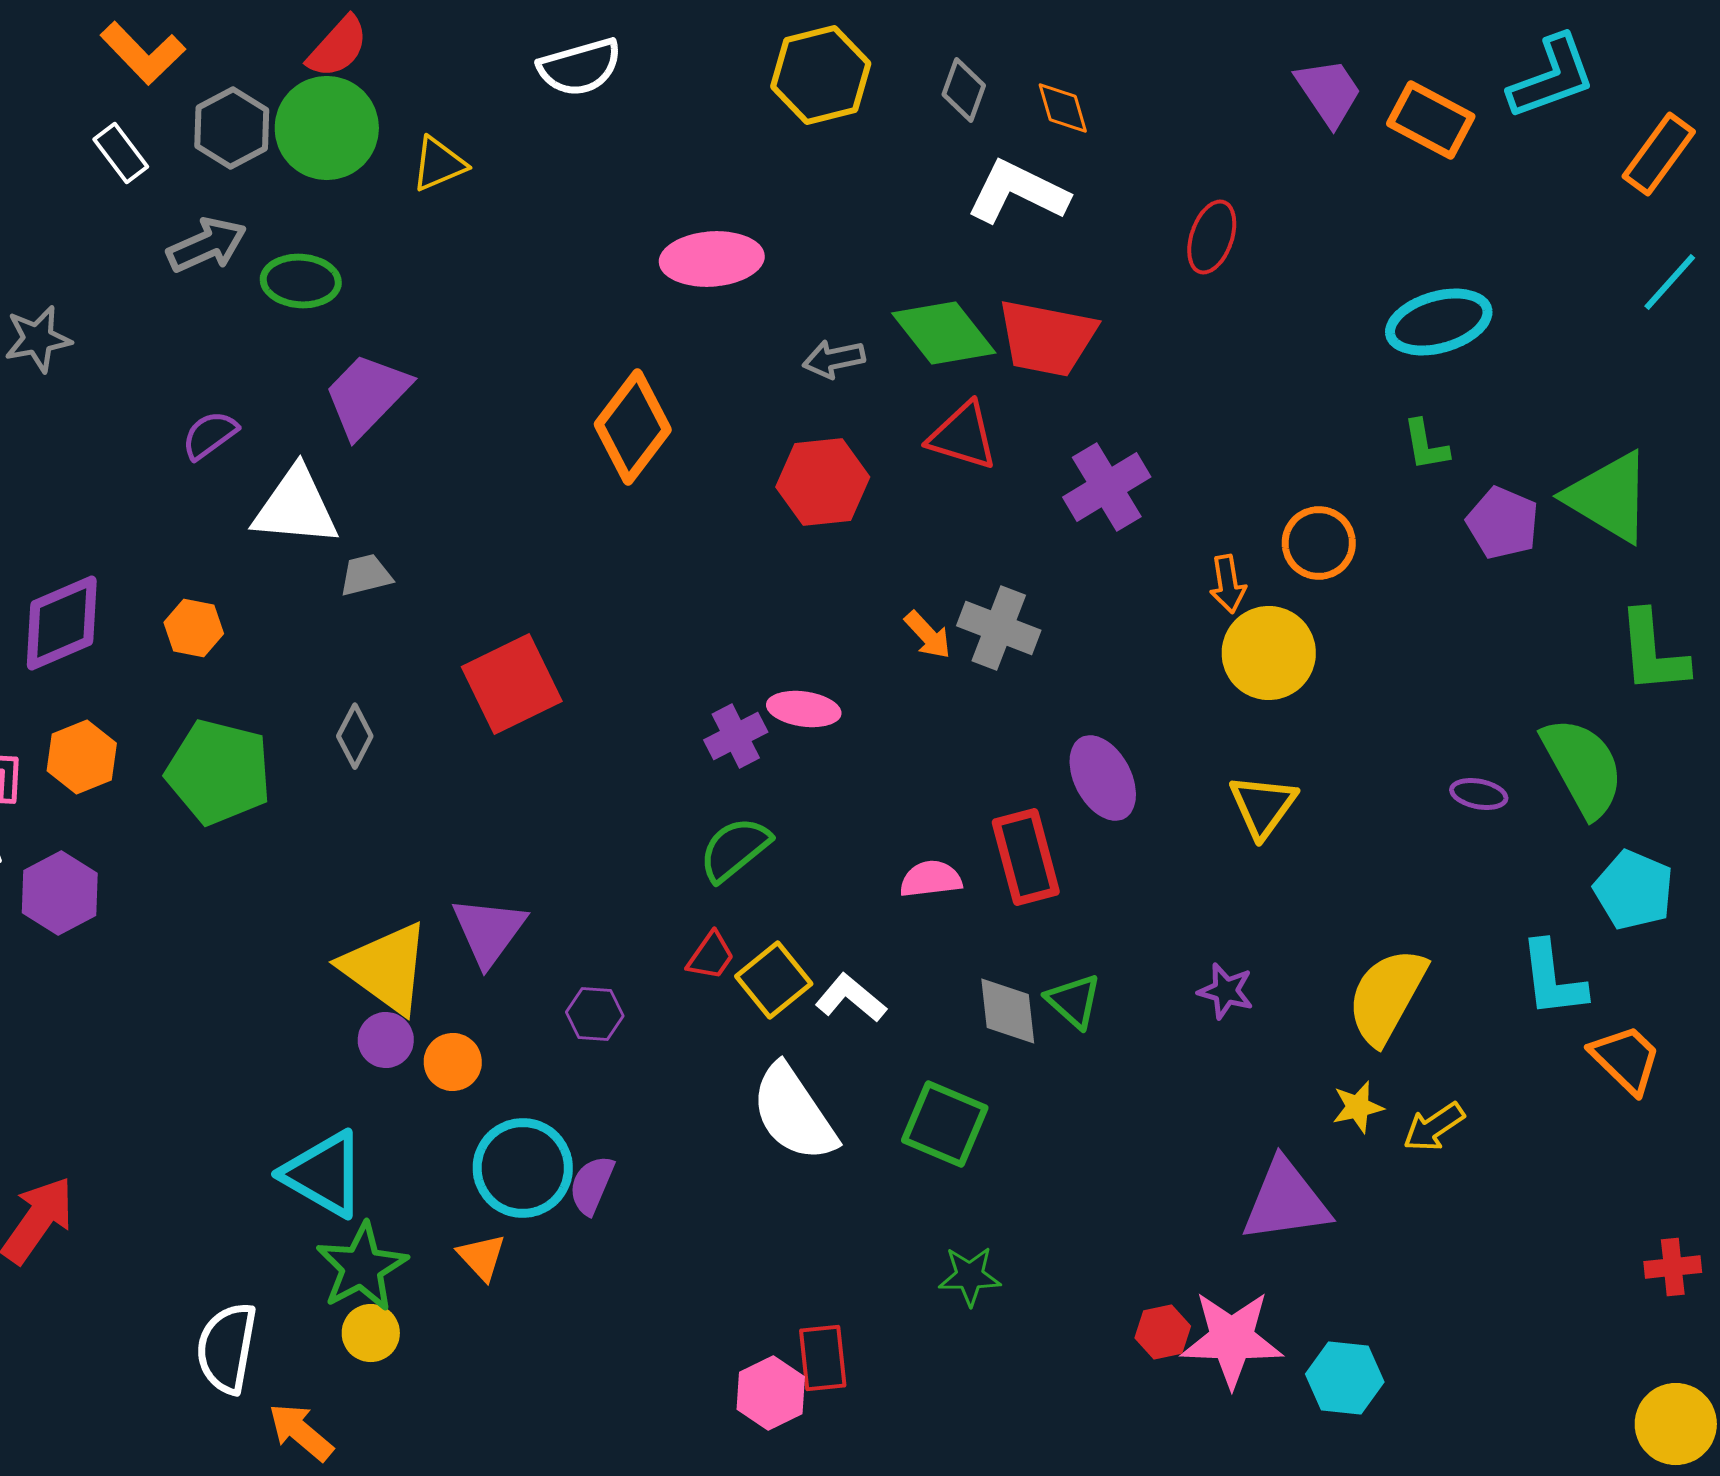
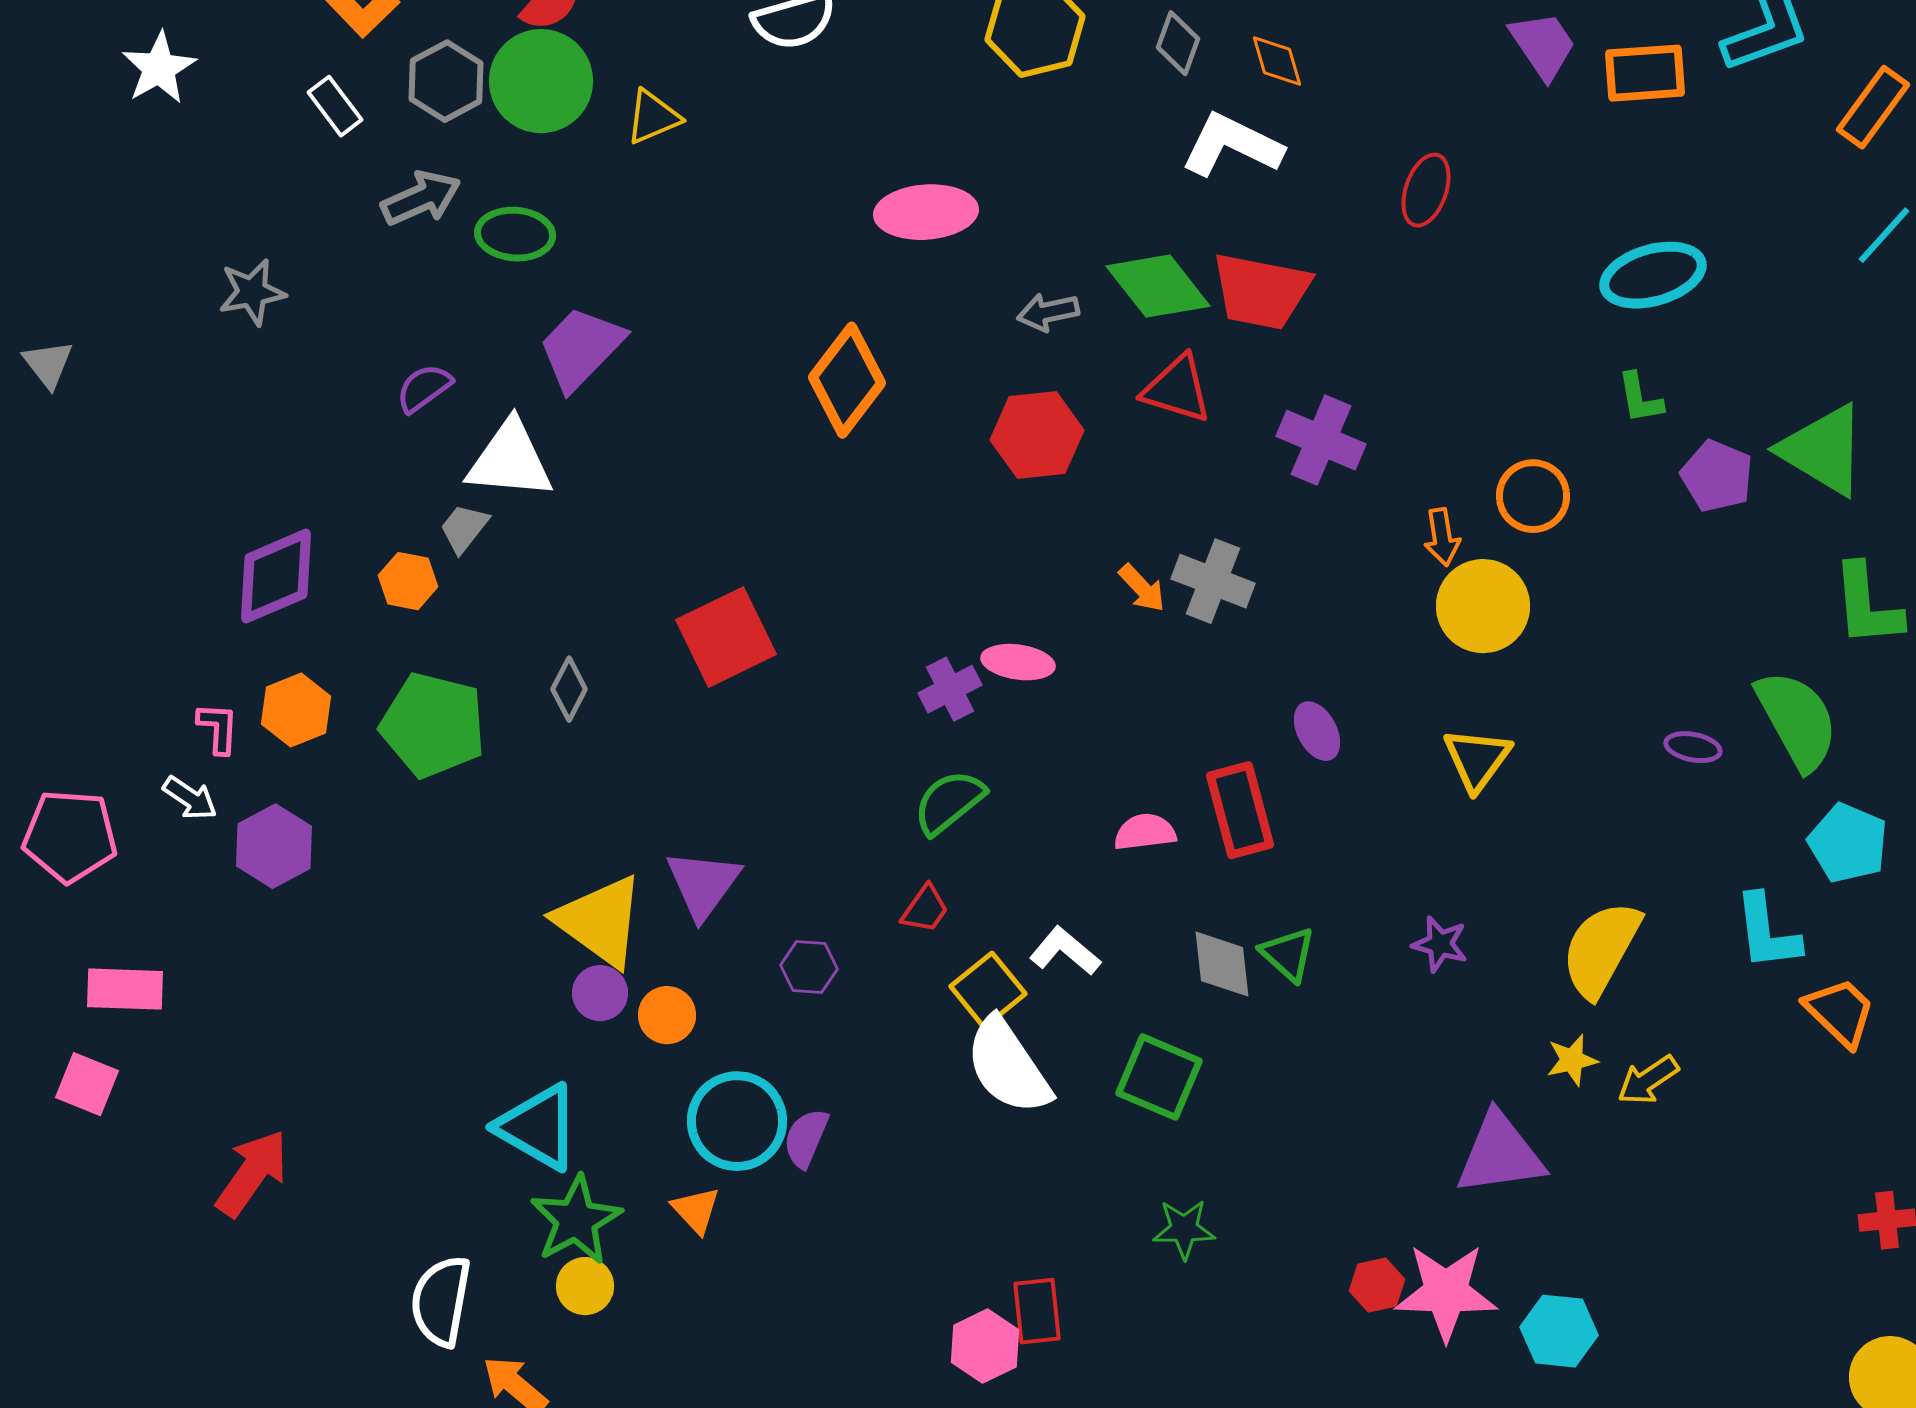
orange rectangle: (1431, 120) -> (1645, 73), turned -32
purple cross: (1107, 487) -> (1321, 440), turned -36
gray trapezoid: (366, 575) -> (464, 528), moved, turned -38
purple ellipse: (1103, 778) -> (1317, 731), size x0.7
yellow square: (774, 980) -> (988, 990), moved

